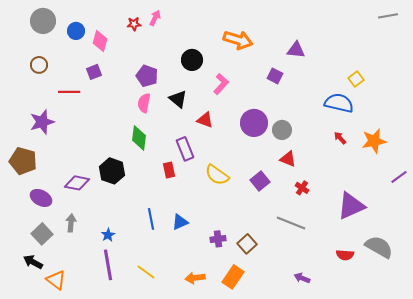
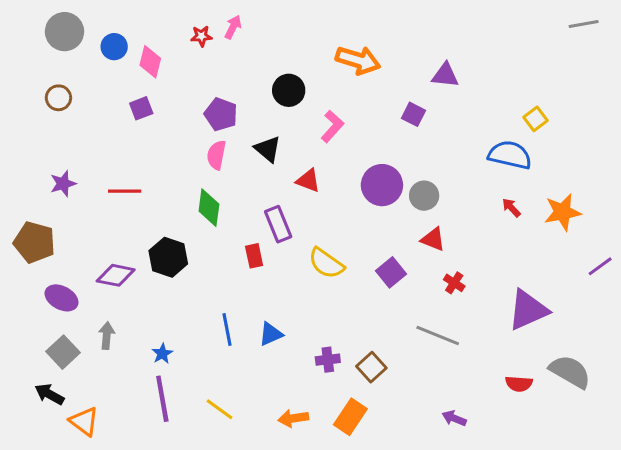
red line: (69, 92) -> (125, 191), moved
purple star: (42, 122) -> (63, 184), size x0.7

